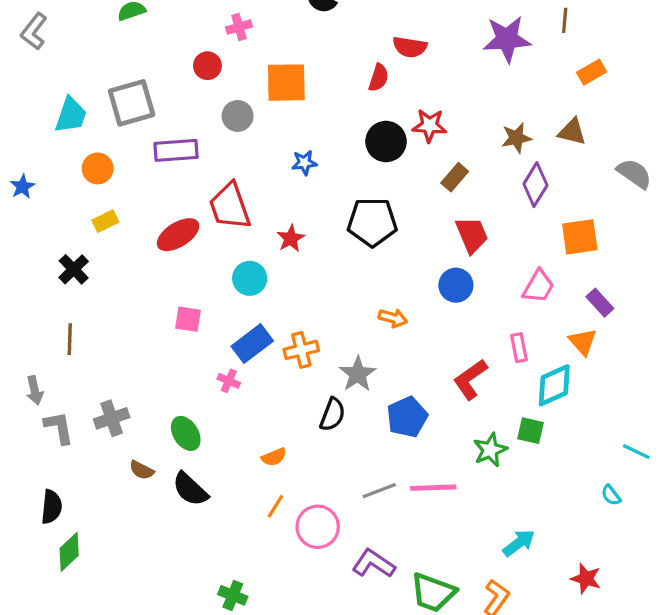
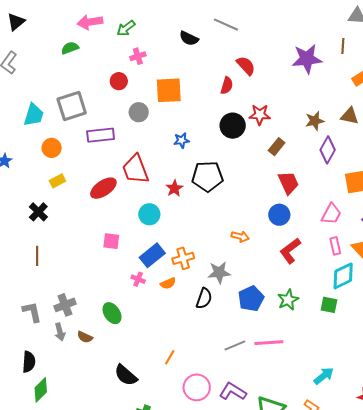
red semicircle: (410, 47) -> (246, 66), turned -140
black pentagon: (372, 222) -> (207, 176), moved
pink rectangle: (519, 348) -> (335, 246), moved
gray star: (358, 374) -> (219, 273), turned 30
red L-shape: (470, 379) -> (290, 251), moved
gray arrow: (35, 390) -> (60, 332), moved
green star: (490, 450) -> (288, 300), moved
orange semicircle: (274, 457) -> (168, 283), moved
black semicircle: (190, 489) -> (126, 375), moved
pink circle: (318, 527) -> (197, 387), moved

